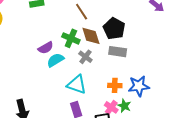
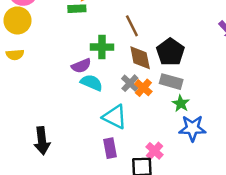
green cross: (71, 38) -> (102, 47), moved, turned -30
cyan semicircle: (55, 60) -> (92, 83), turned 48
orange cross: (115, 85) -> (143, 88), moved, turned 32
green star: (124, 106) -> (181, 103), moved

